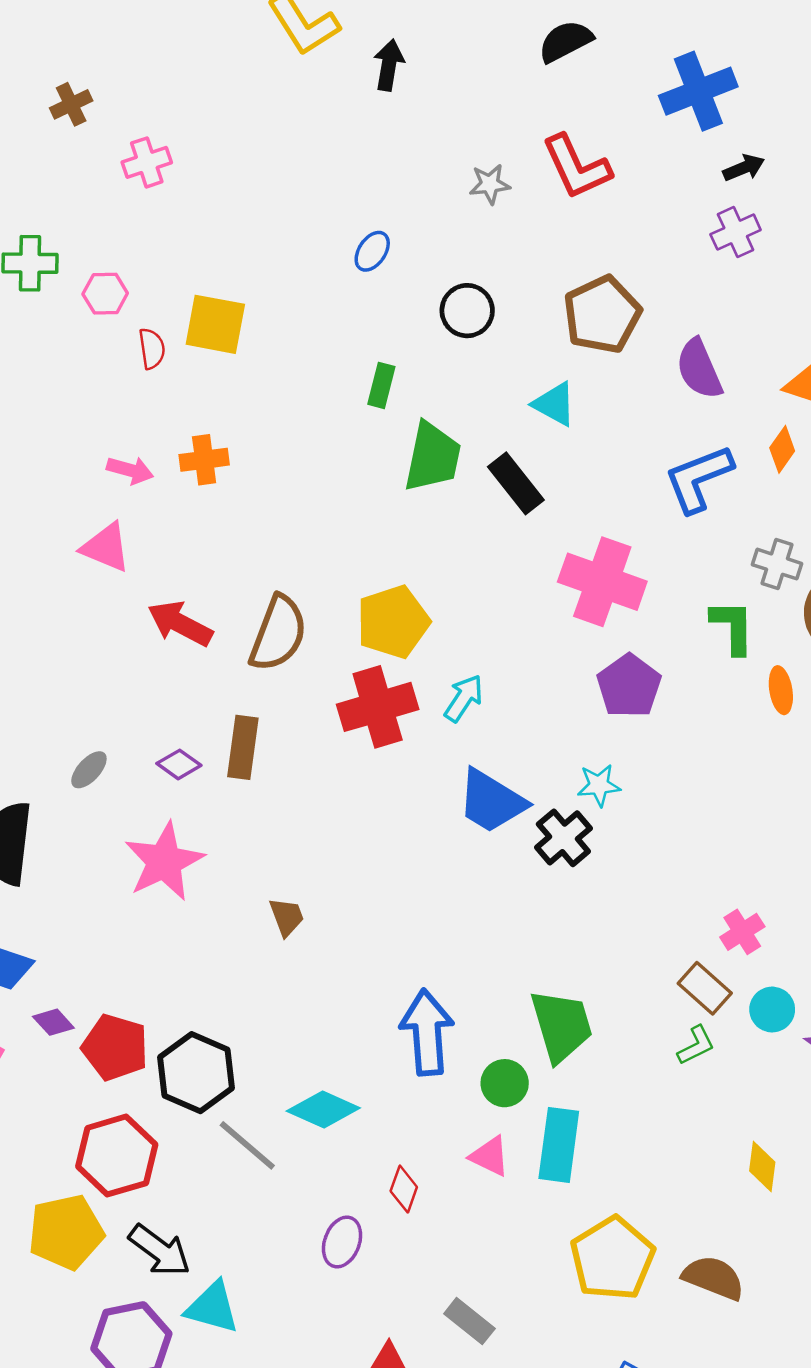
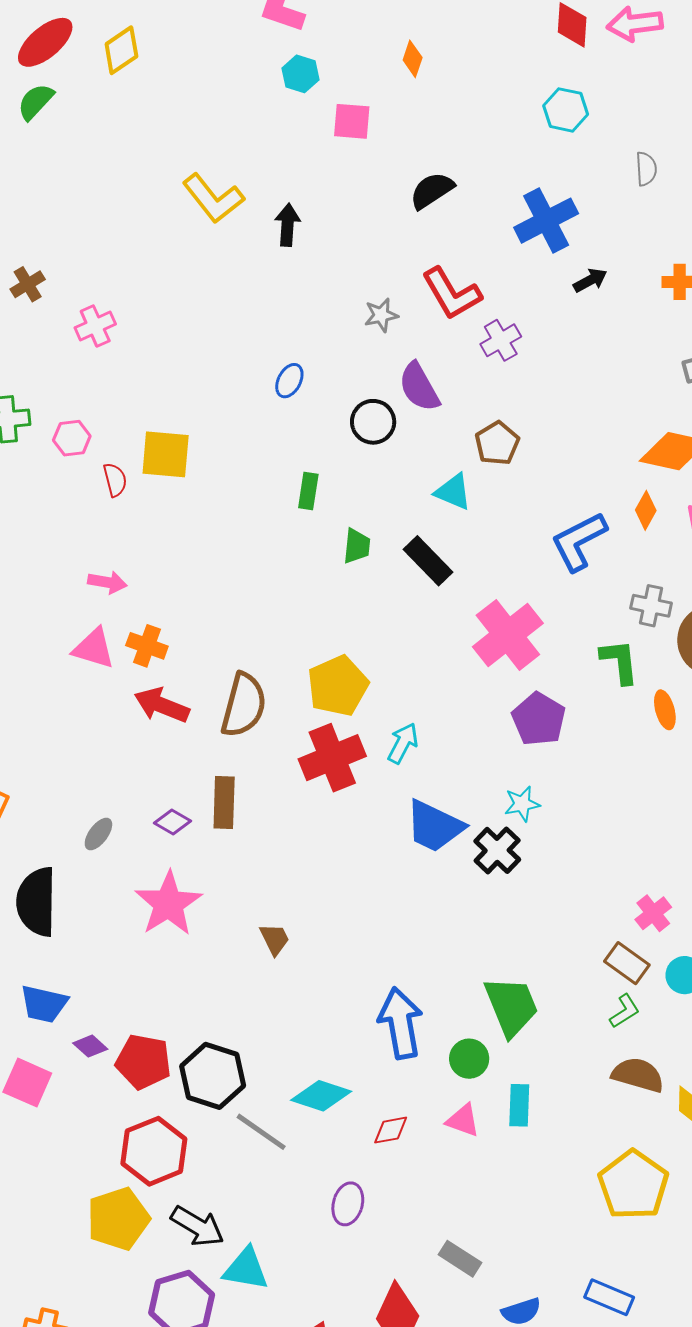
purple cross: (736, 232) -> (501, 340), moved
brown pentagon: (602, 315) -> (497, 443), moved, size x0.7
purple semicircle: (699, 369) -> (419, 387), moved
green trapezoid: (433, 457) -> (357, 546), size x0.6
orange cross: (204, 460) -> (147, 646), moved, turned 33
pink cross: (602, 582) -> (508, 635), turned 38
cyan rectangle: (559, 1145) -> (519, 1105), size x0.7
red diamond: (404, 1189) -> (391, 1130), moved, turned 66
yellow pentagon: (612, 1258) -> (633, 1185), moved
brown semicircle: (713, 1278) -> (638, 1075), moved

